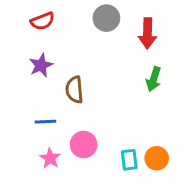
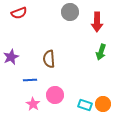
red semicircle: (42, 21) -> (19, 13), moved
purple star: (41, 65) -> (11, 57), moved
cyan rectangle: (129, 160) -> (85, 105), turned -64

